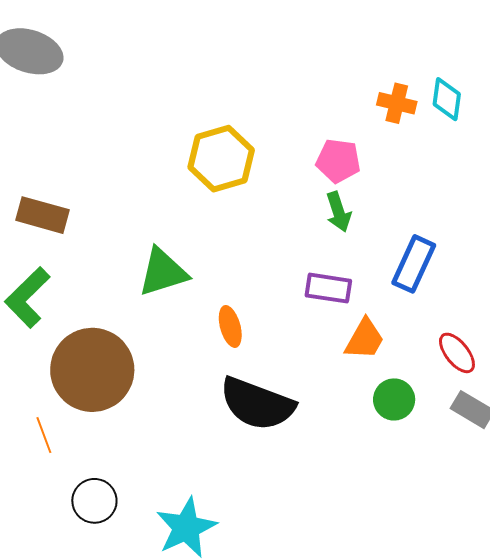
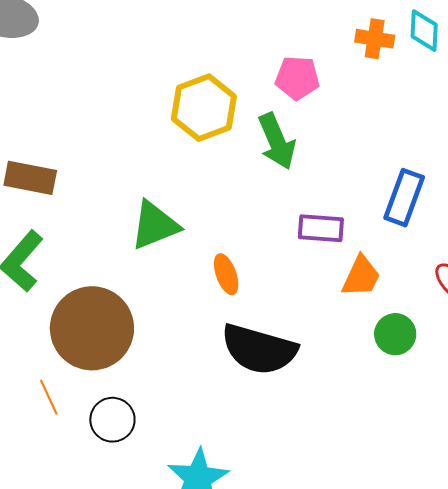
pink pentagon: (338, 161) -> (297, 78), moved
green arrow: (338, 212) -> (277, 141), moved, size x1.4
black circle: (94, 501) -> (112, 420), moved

